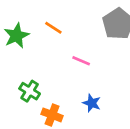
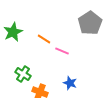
orange line: (53, 28) -> (44, 39), moved

